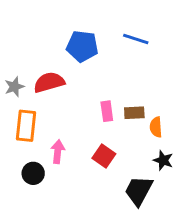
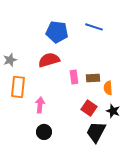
red semicircle: (49, 82) -> (49, 60), moved
red square: (104, 156) -> (89, 108), moved
black circle: (33, 173) -> (44, 132), moved

